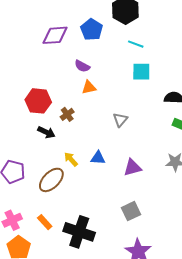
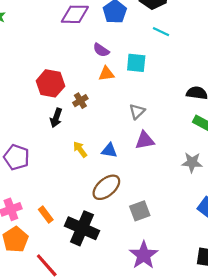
cyan square: (141, 72) -> (136, 63), moved
black arrow: (46, 132) -> (56, 118), turned 78
purple triangle: (132, 168) -> (145, 140), moved
brown ellipse: (51, 180) -> (106, 187), moved

